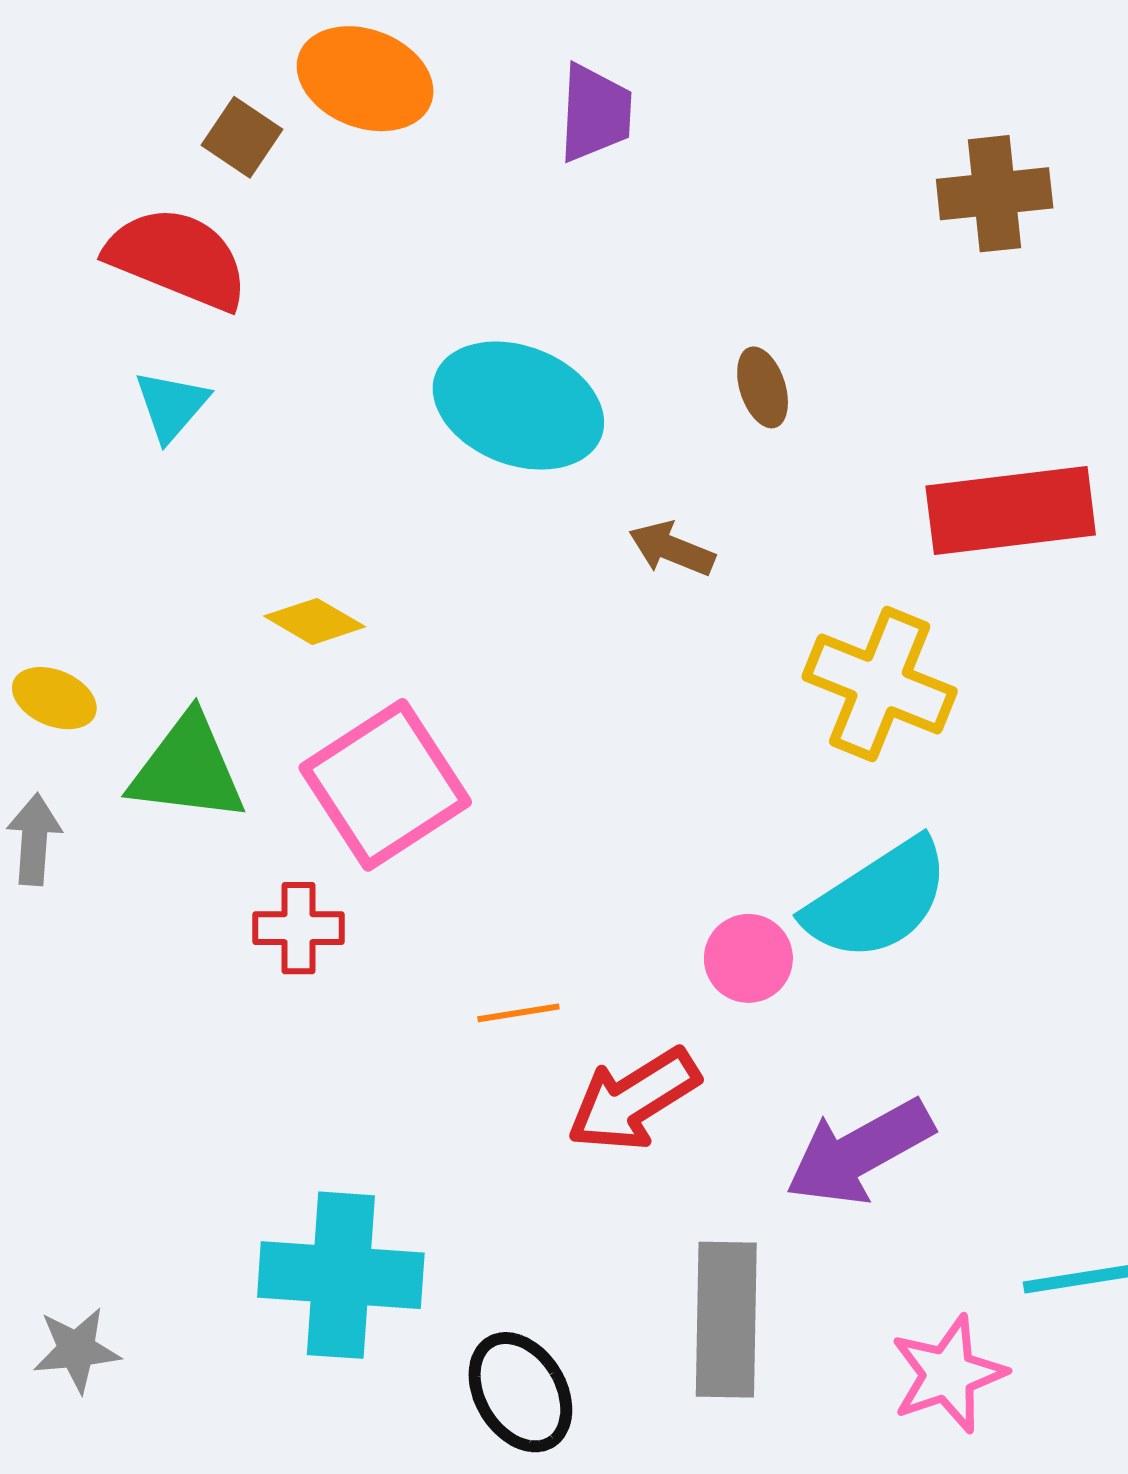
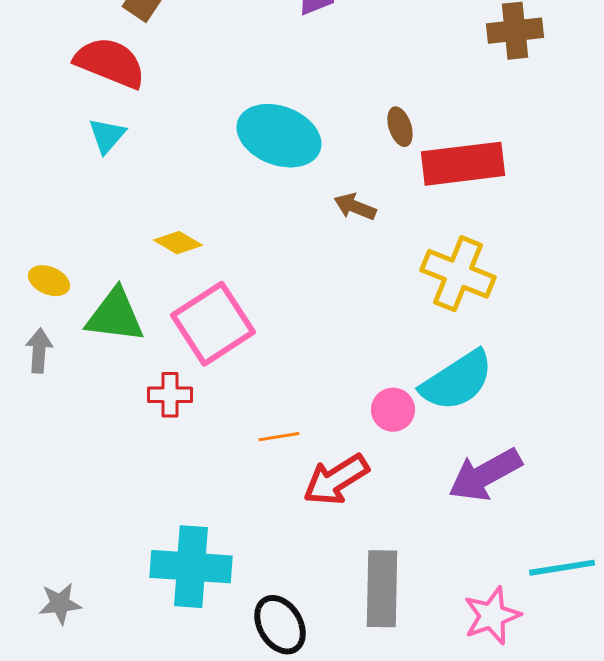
red rectangle: (1011, 510) -> (463, 164), moved
purple arrow: (859, 1152) -> (485, 475), moved

